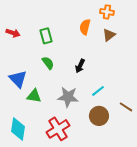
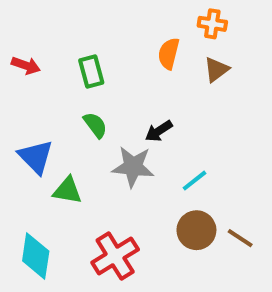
black arrow: (80, 66) -> (159, 131), turned 32
gray star: (68, 97) -> (133, 167), moved
brown line: (126, 107) -> (240, 238), moved

